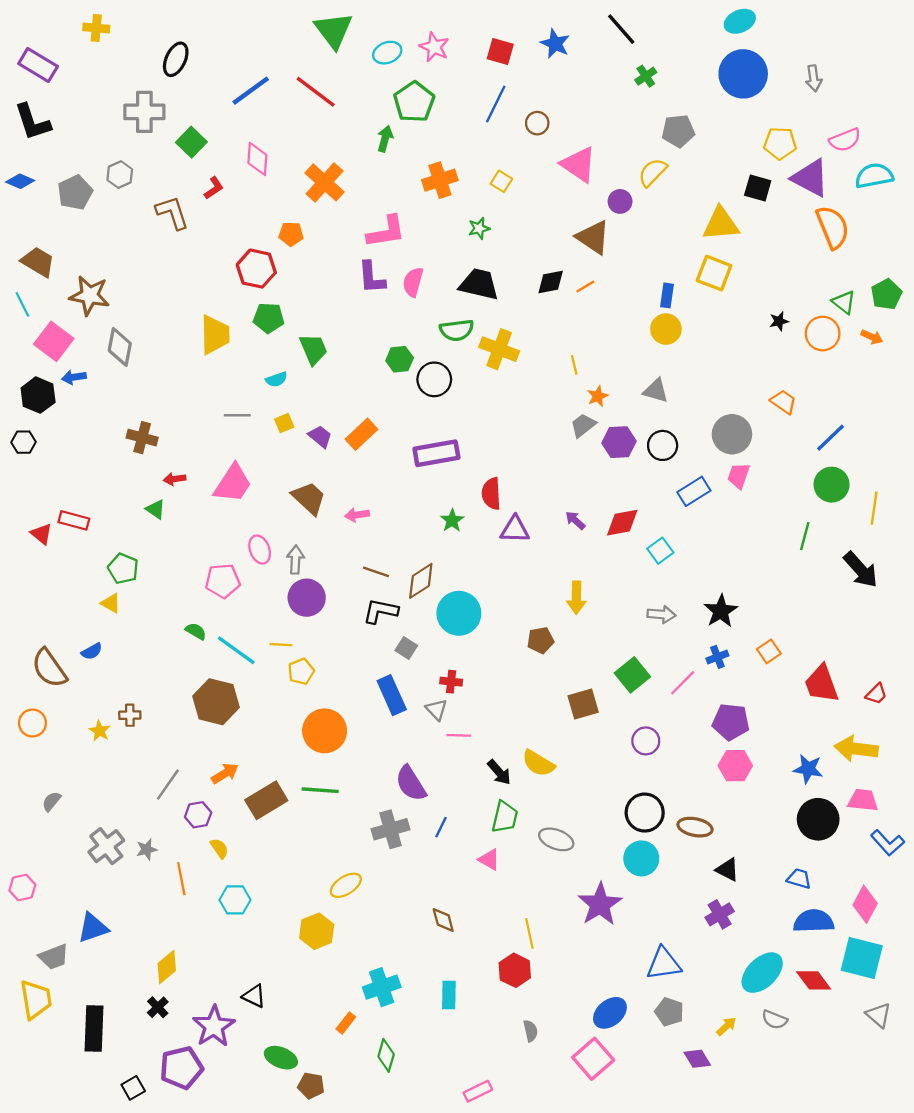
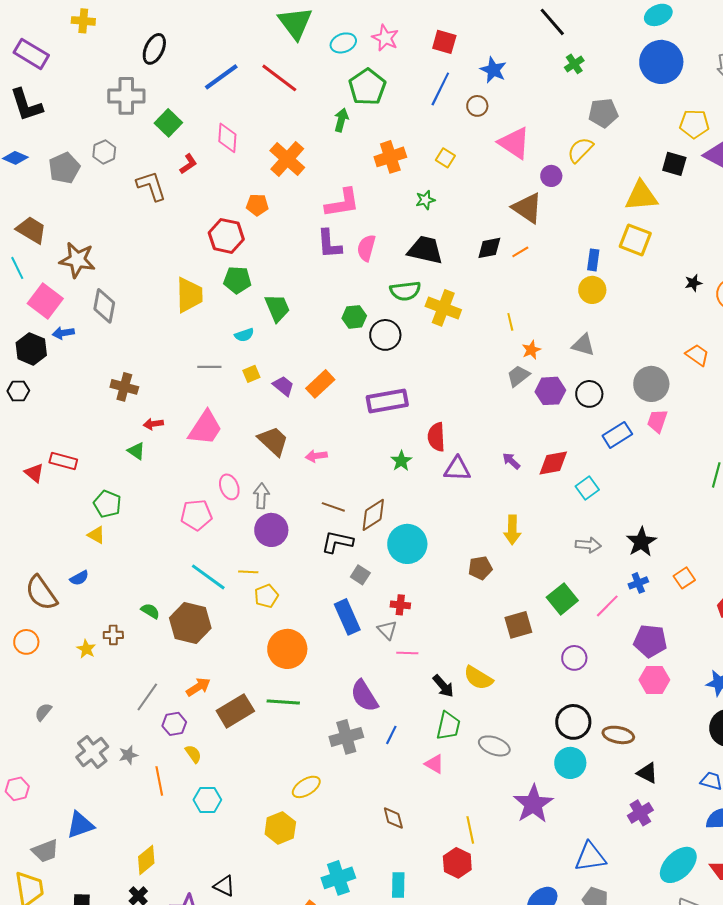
blue star: (555, 44) -> (493, 70), moved
green semicircle: (196, 631) -> (150, 611), moved

